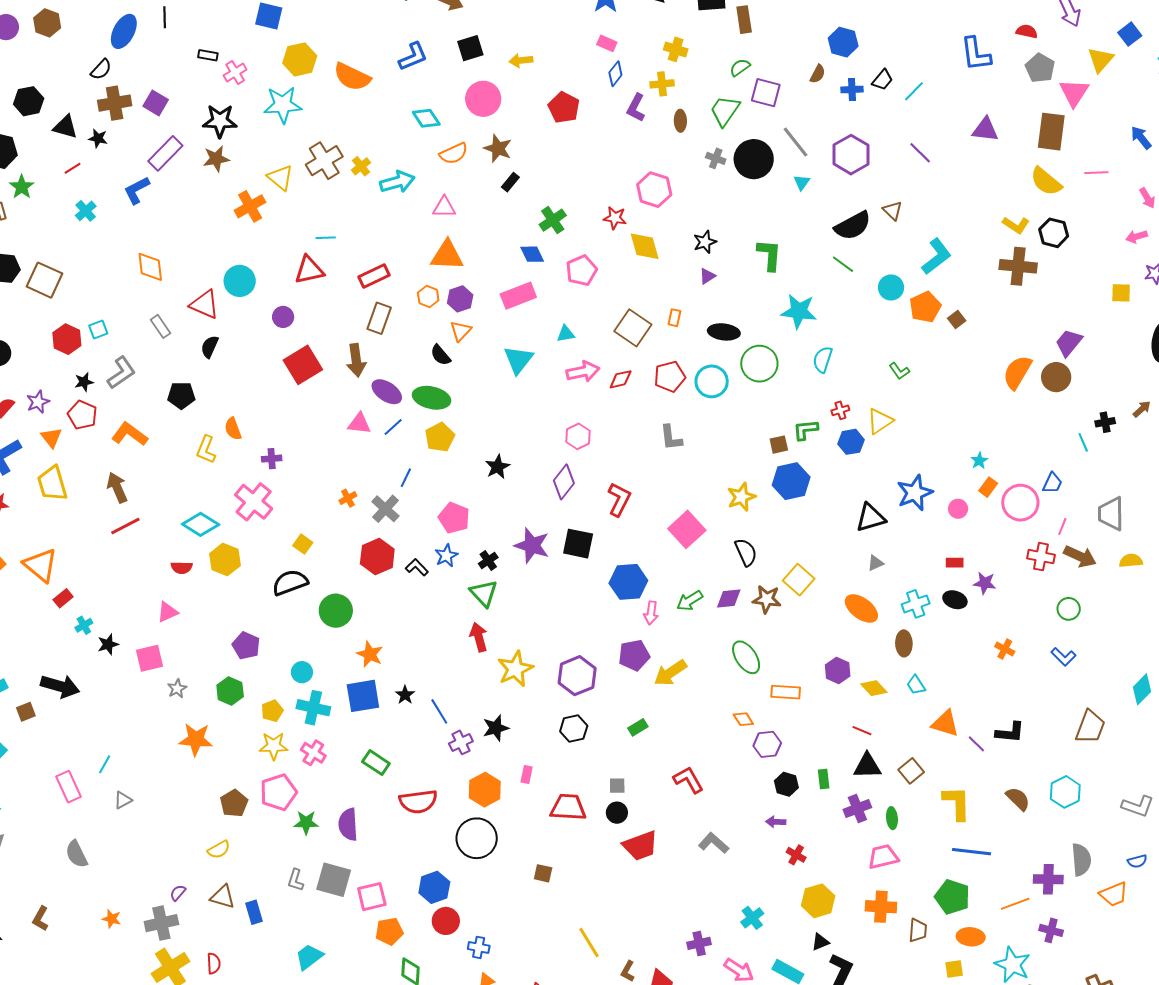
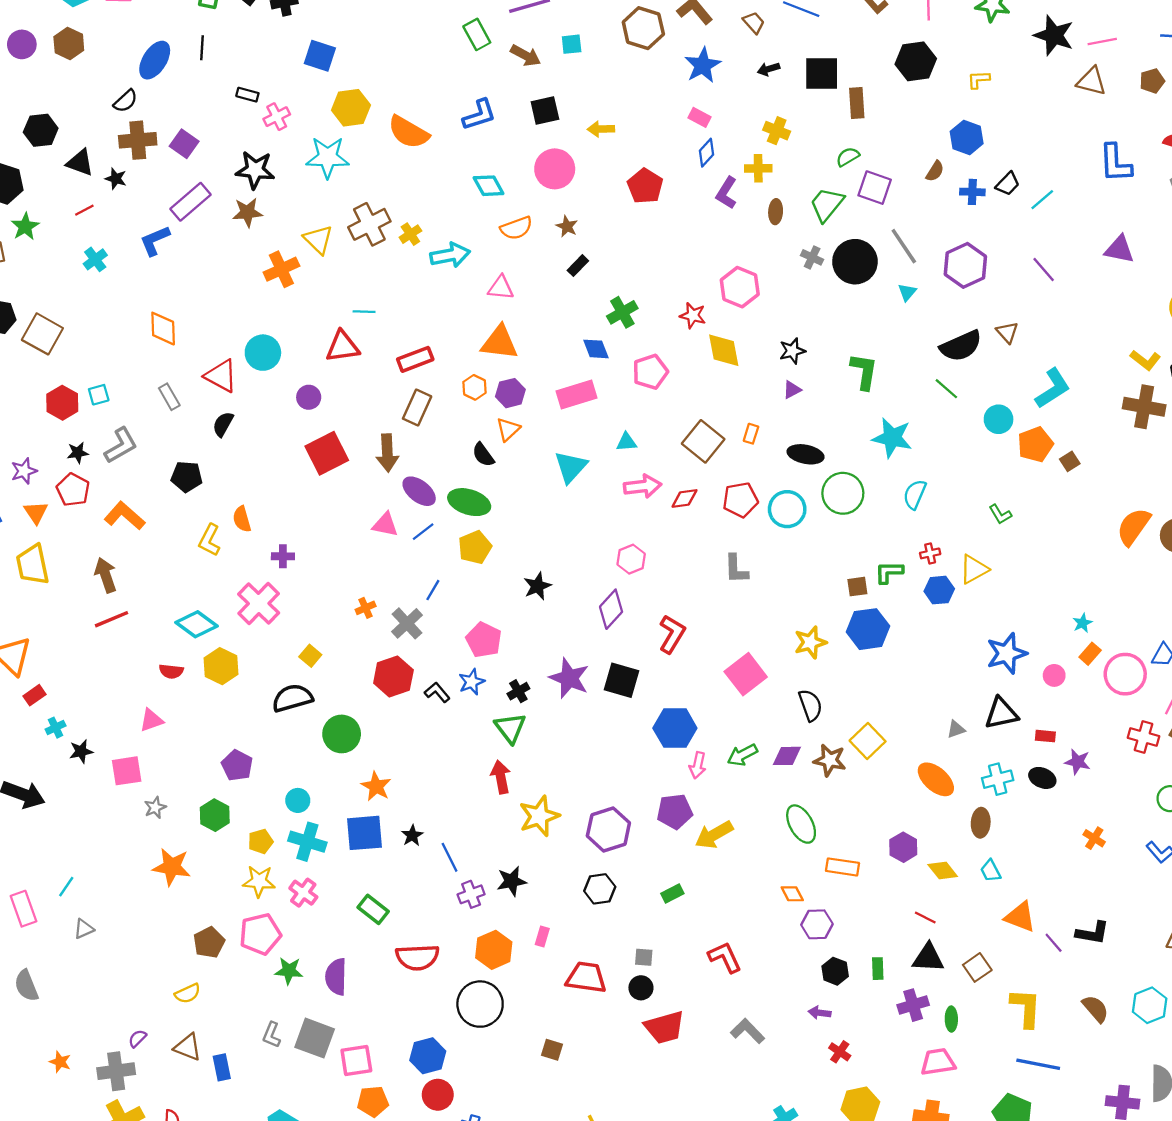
brown star: (498, 149) -> (567, 226), size x0.7
black triangle: (871, 518) -> (1001, 713), moved

